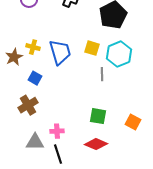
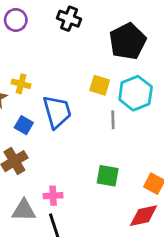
blue trapezoid: (60, 52) -> (57, 112), moved
red diamond: (96, 144) -> (144, 216), moved, turned -35

